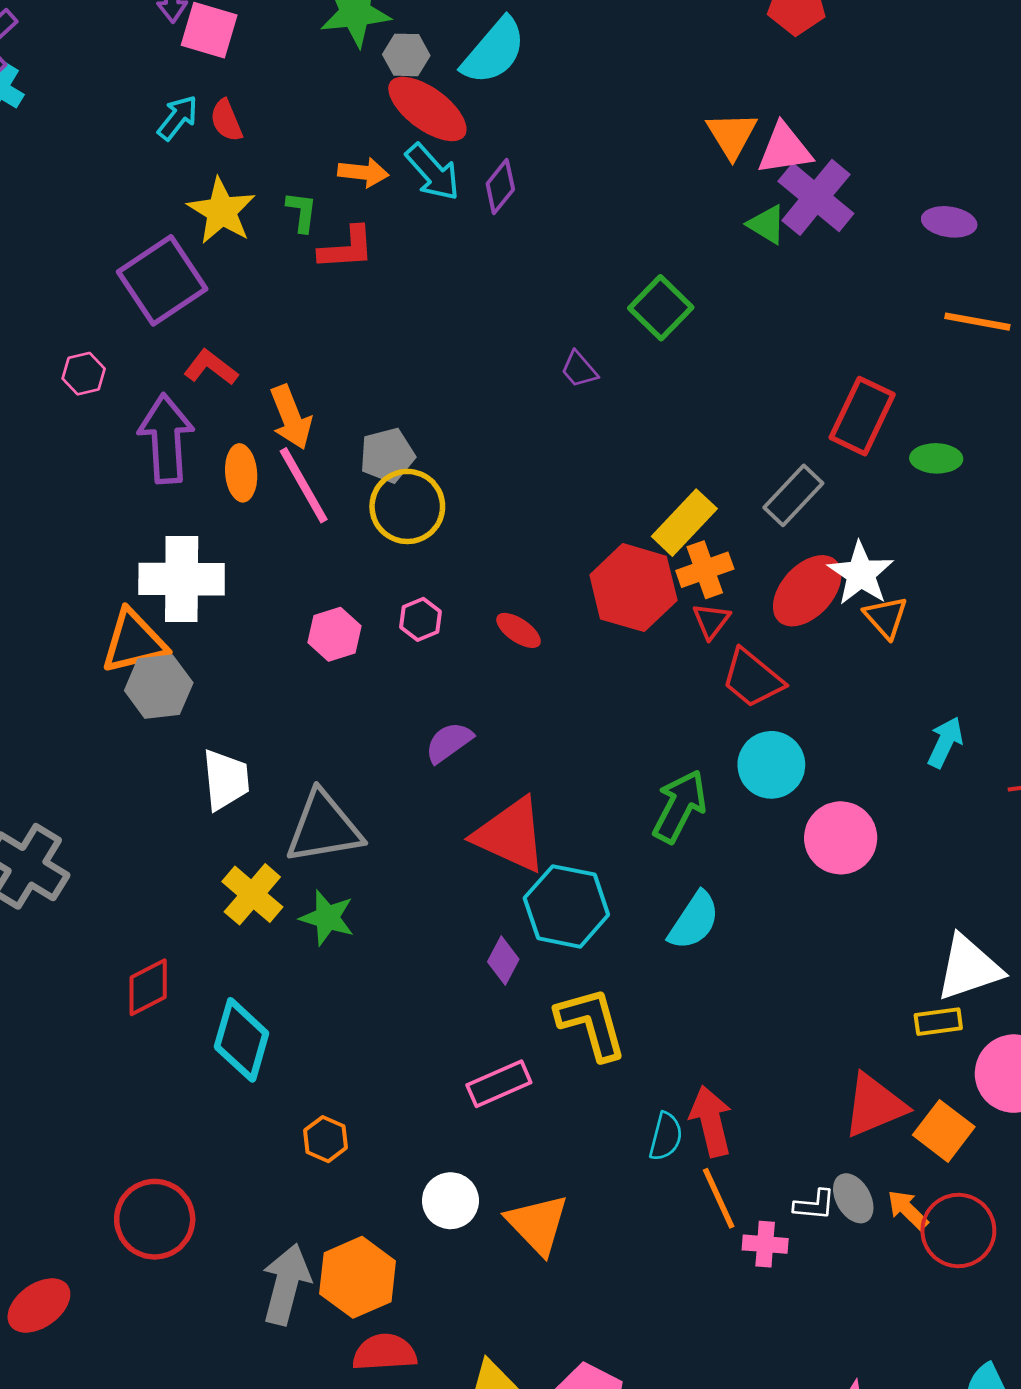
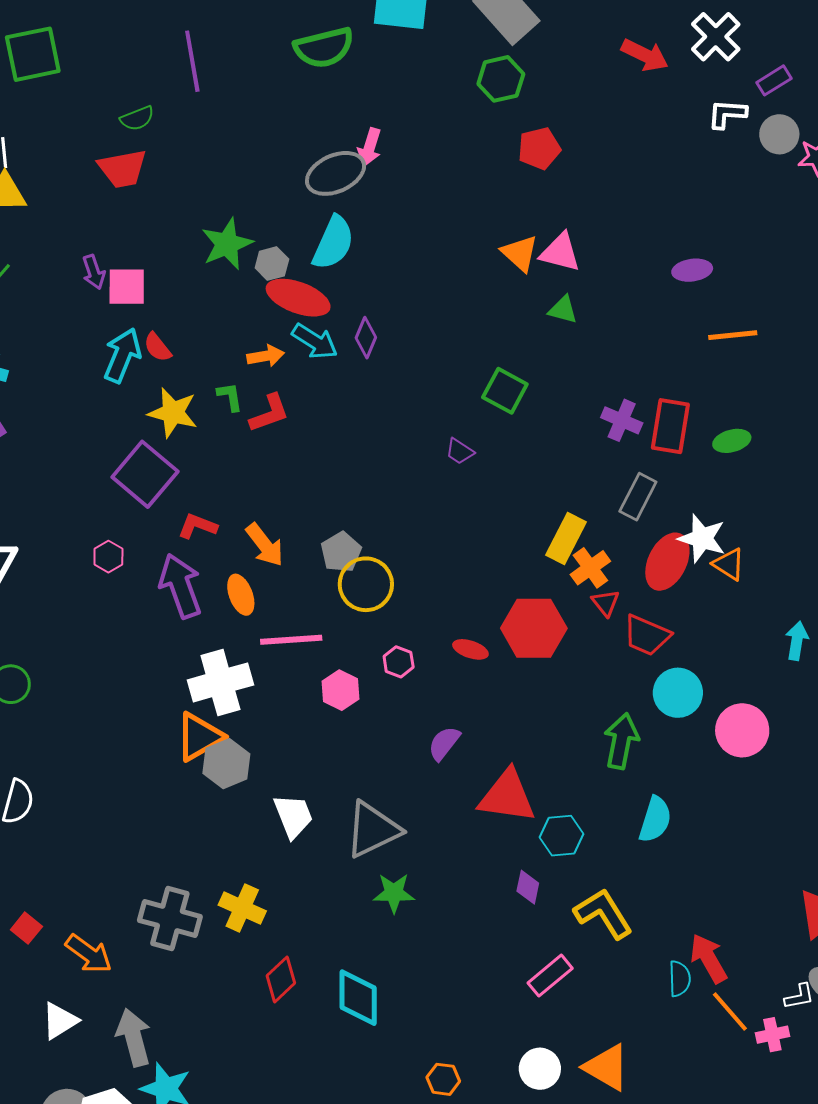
cyan arrow: (178, 118) -> (122, 355), size x1.5
pink triangle: (785, 149) -> (560, 252), turned 39
purple cross: (816, 197) -> (622, 420), moved, size x0.7
pink line: (304, 485) -> (291, 640), moved, turned -48
red hexagon: (633, 588) -> (534, 628), moved
yellow cross: (252, 894) -> (242, 908), moved
cyan hexagon: (566, 906) -> (562, 836), size x0.7
orange hexagon: (325, 1139) -> (443, 1079), moved

